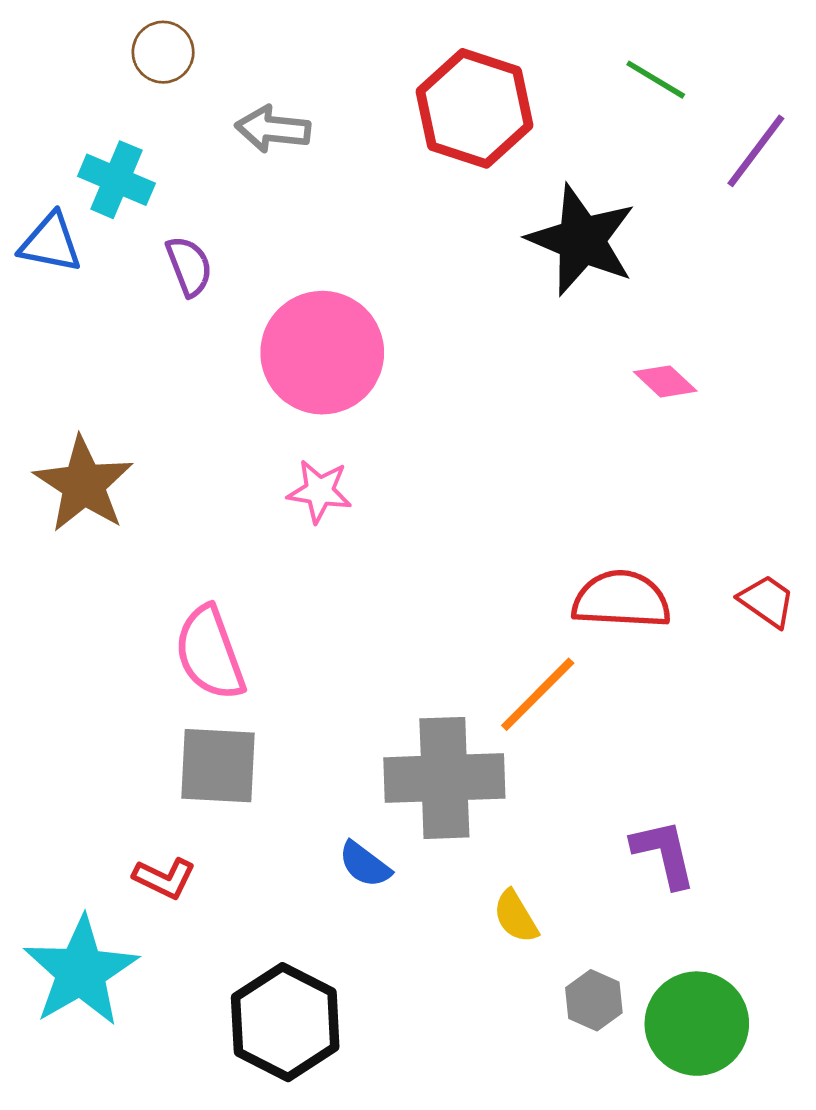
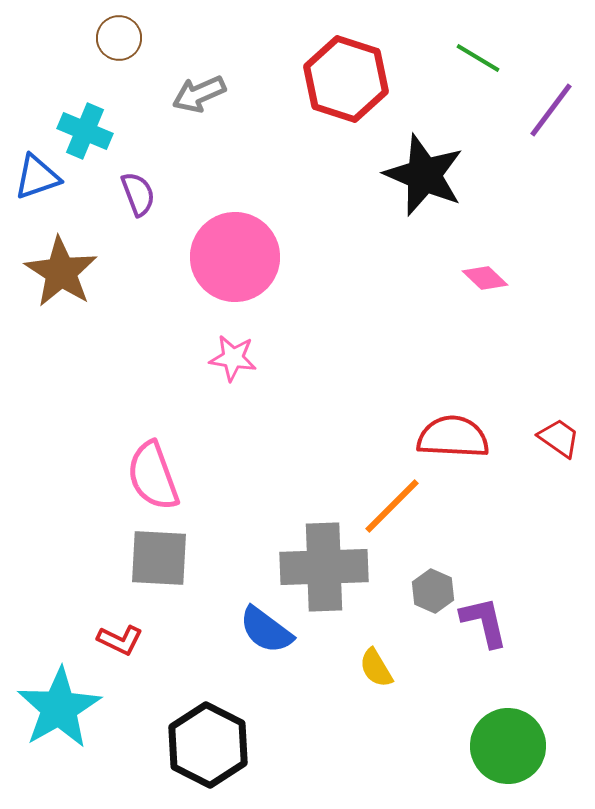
gray arrow: (273, 129) -> (199, 94), turned -30
blue triangle: (51, 243) -> (37, 177), turned -30
brown star: (83, 484) -> (61, 272), moved
blue semicircle: (365, 864) -> (266, 630), size x1.4
gray hexagon: (594, 1000) -> (433, 591), moved

